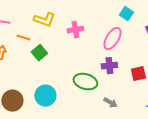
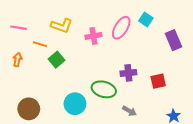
pink ellipse: (112, 39) -> (121, 28), moved
cyan circle: (45, 96) -> (75, 104), moved

